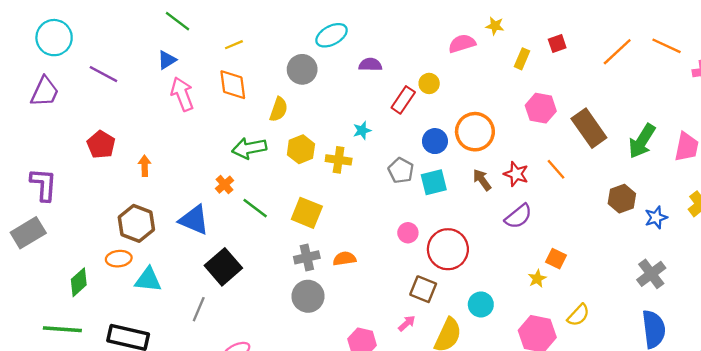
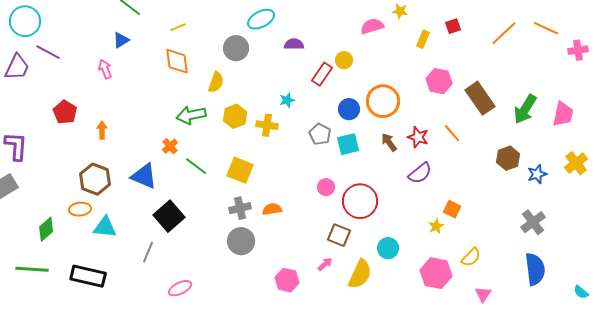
purple line: (103, 74) -> (48, 52), moved
pink arrow: (182, 94) -> (105, 69), moved, size x0.7

